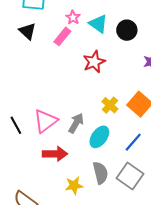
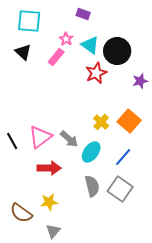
black circle: (127, 30) -> (117, 51), size x1.4
red star: (94, 62) -> (96, 73), moved
gray arrow: (76, 123) -> (69, 139), turned 102
yellow star: (74, 186) -> (49, 202), moved

